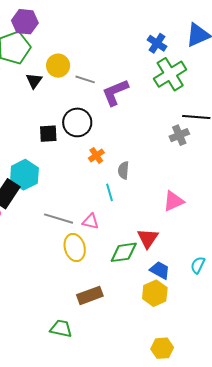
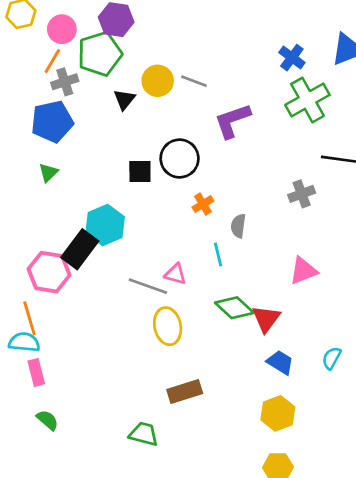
gray line: (85, 79) -> (194, 81), moved
gray cross: (179, 135) -> (302, 194), moved
pink triangle: (91, 221) -> (175, 274), moved
green diamond: (124, 252) -> (234, 308), moved, turned 48
yellow hexagon: (155, 293) -> (278, 413), moved

